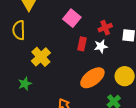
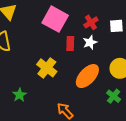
pink square: (72, 18) -> (55, 19), size x1.4
yellow cross: (41, 57) -> (47, 68), moved

